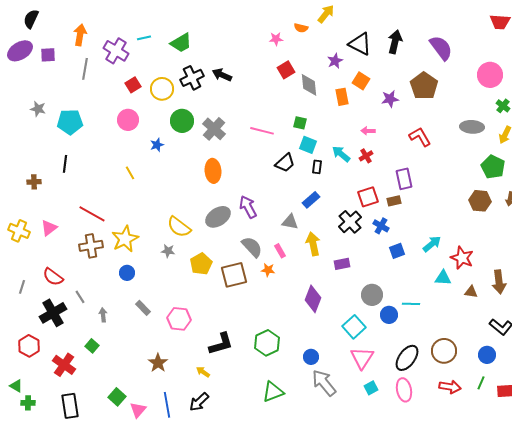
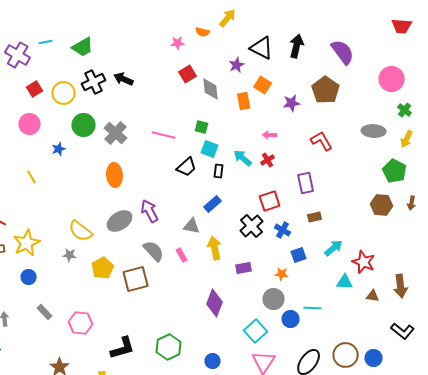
brown rectangle: (394, 201) -> (315, 217), moved
orange star: (268, 270) -> (282, 274), moved
blue circle: (487, 355) -> (374, 358), moved

